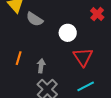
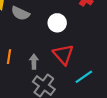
red triangle: (83, 57) -> (63, 54), moved

